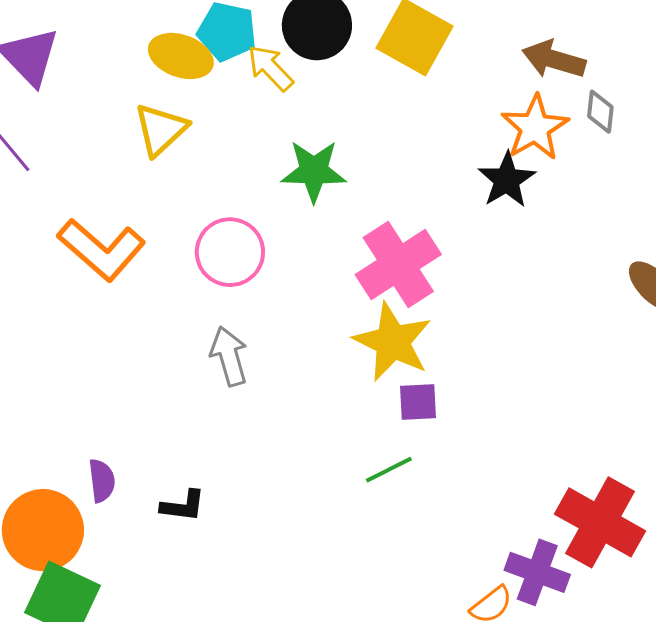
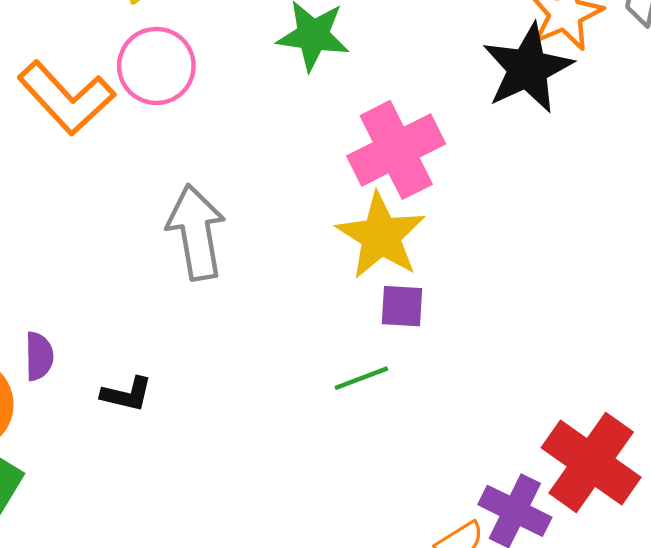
black star: (507, 180) -> (528, 68), size x1.4
pink circle: (230, 252) -> (156, 66), moved
gray arrow: (229, 356) -> (196, 232), size x1.4

